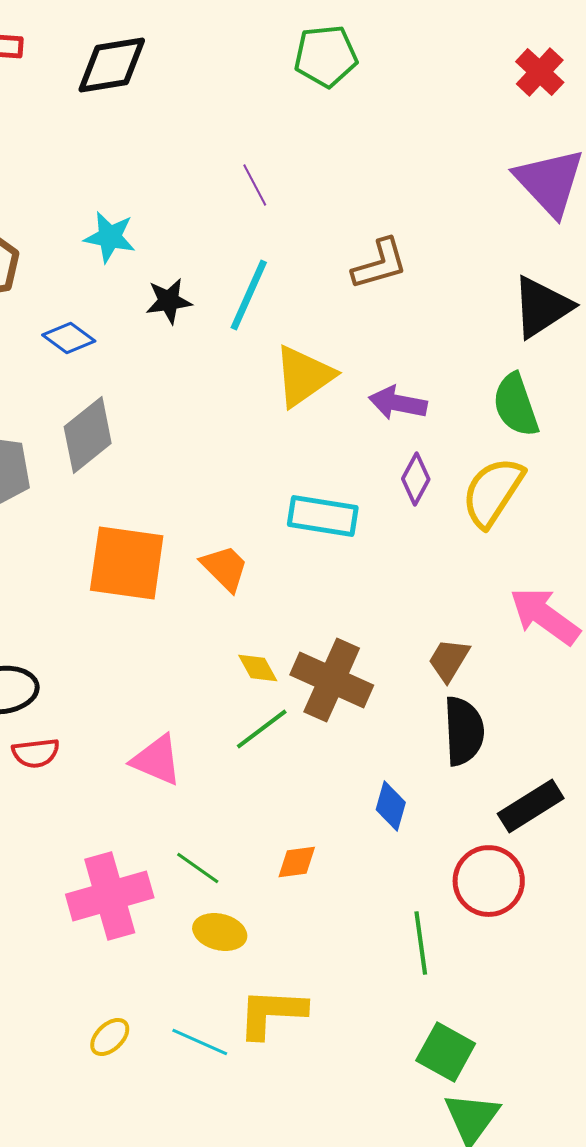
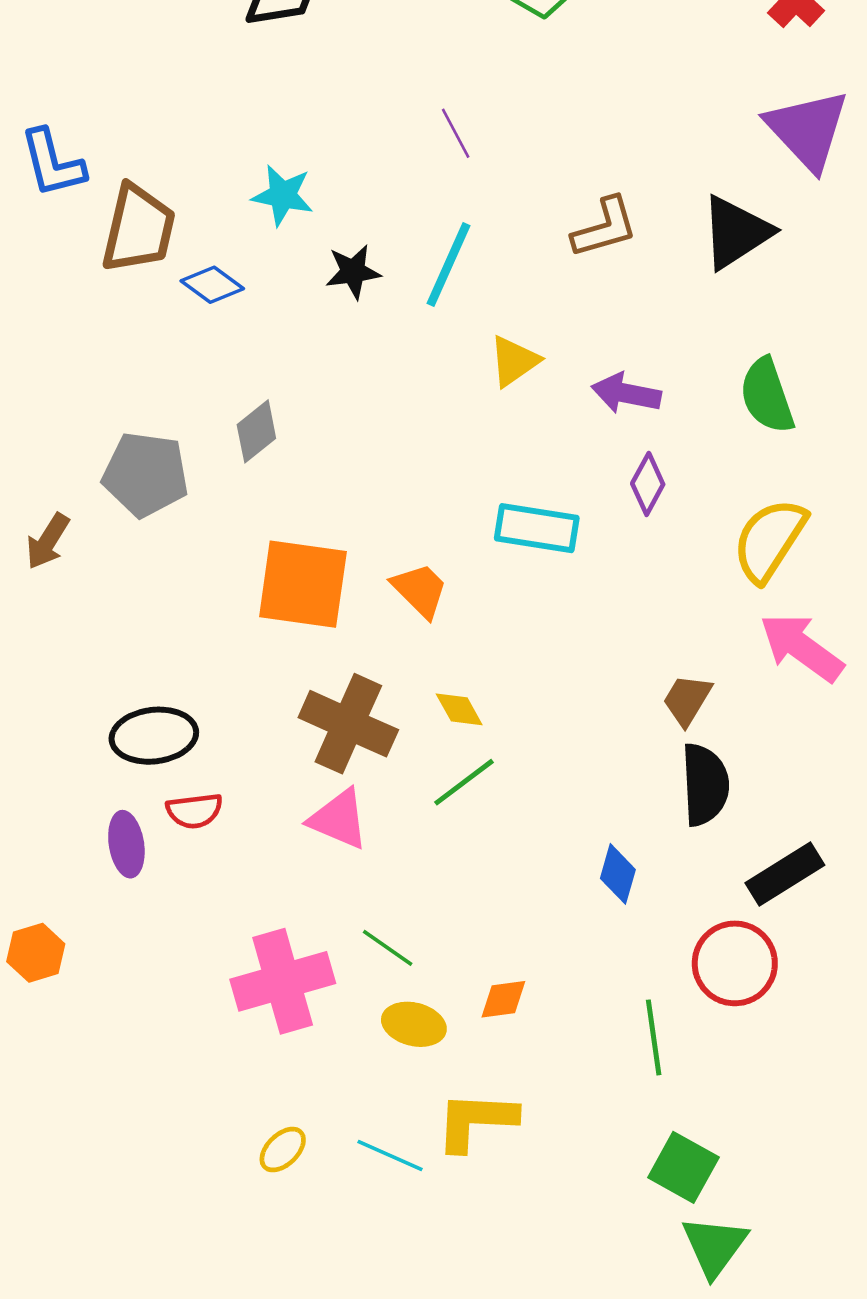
black triangle: (542, 307) -> (736, 232), moved
blue diamond: (69, 338) -> (212, 285), moved
yellow triangle: (304, 376) -> (514, 361), size x0.7
gray diamond: (88, 435) -> (256, 431), size x0.7
yellow semicircle: (493, 492) -> (769, 540), moved
brown cross: (332, 680) -> (348, 724), moved
orange diamond: (297, 862) -> (503, 999), moved

